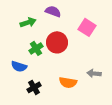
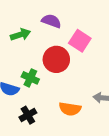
pink square: (87, 27) -> (80, 41), moved
green cross: (36, 48) -> (30, 78), moved, turned -32

